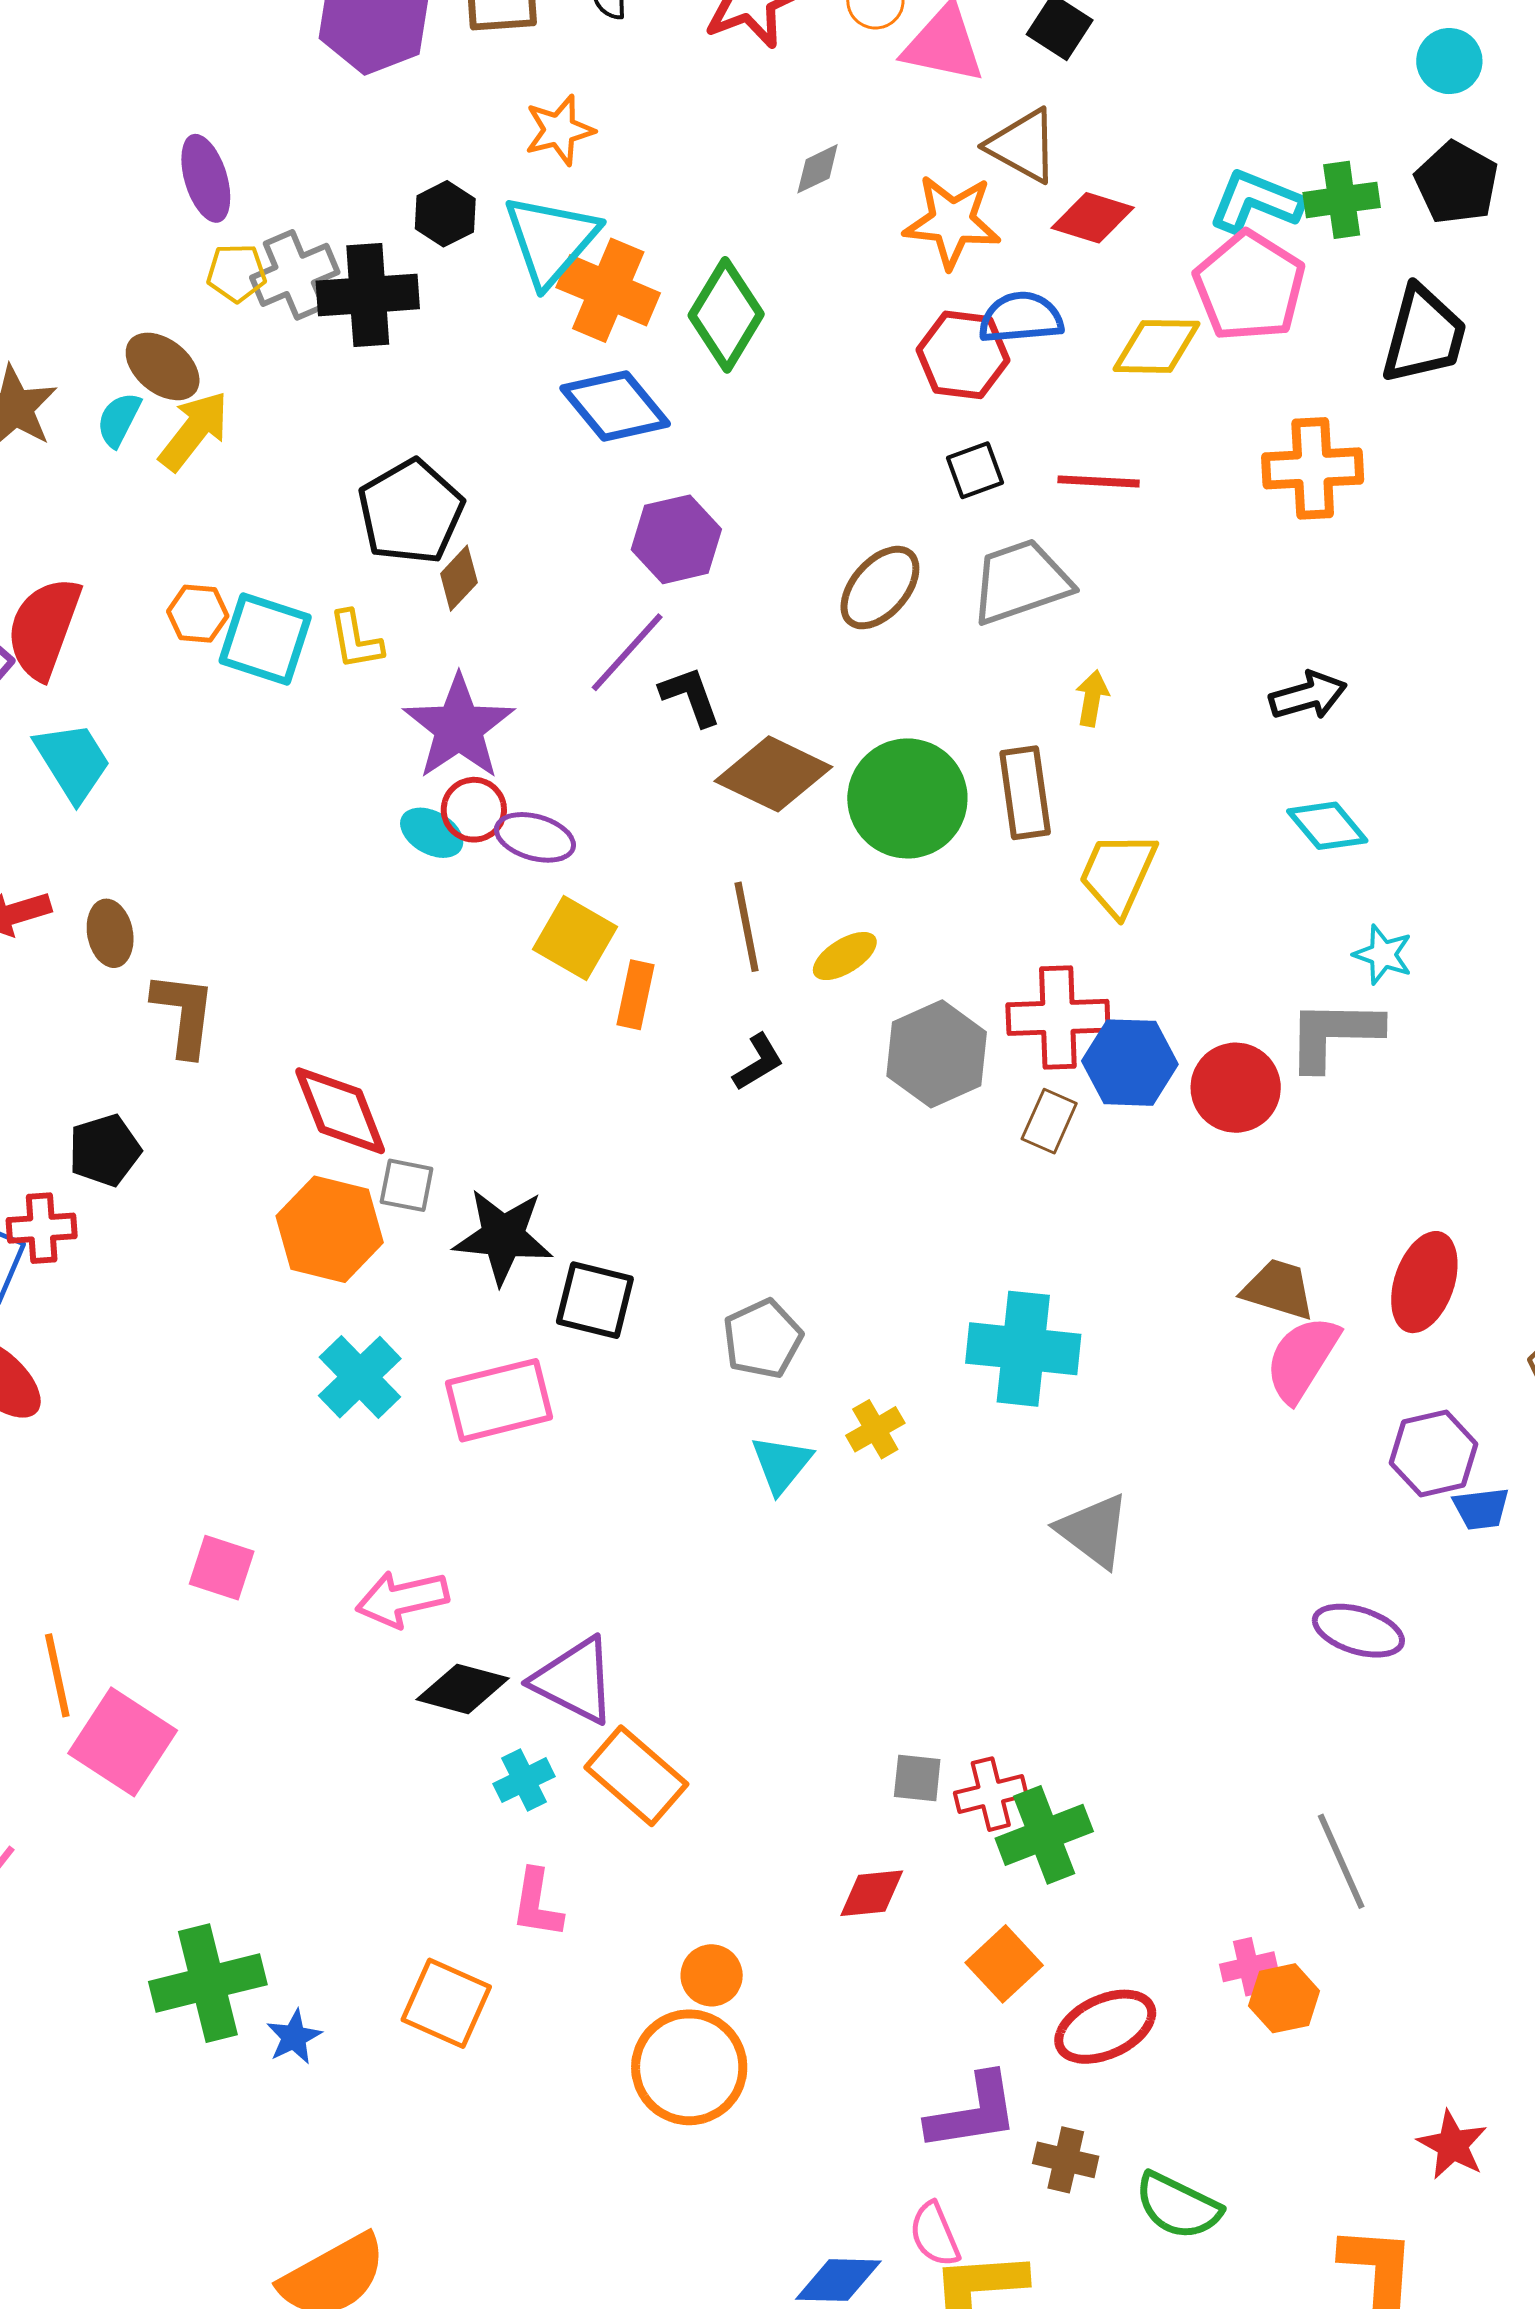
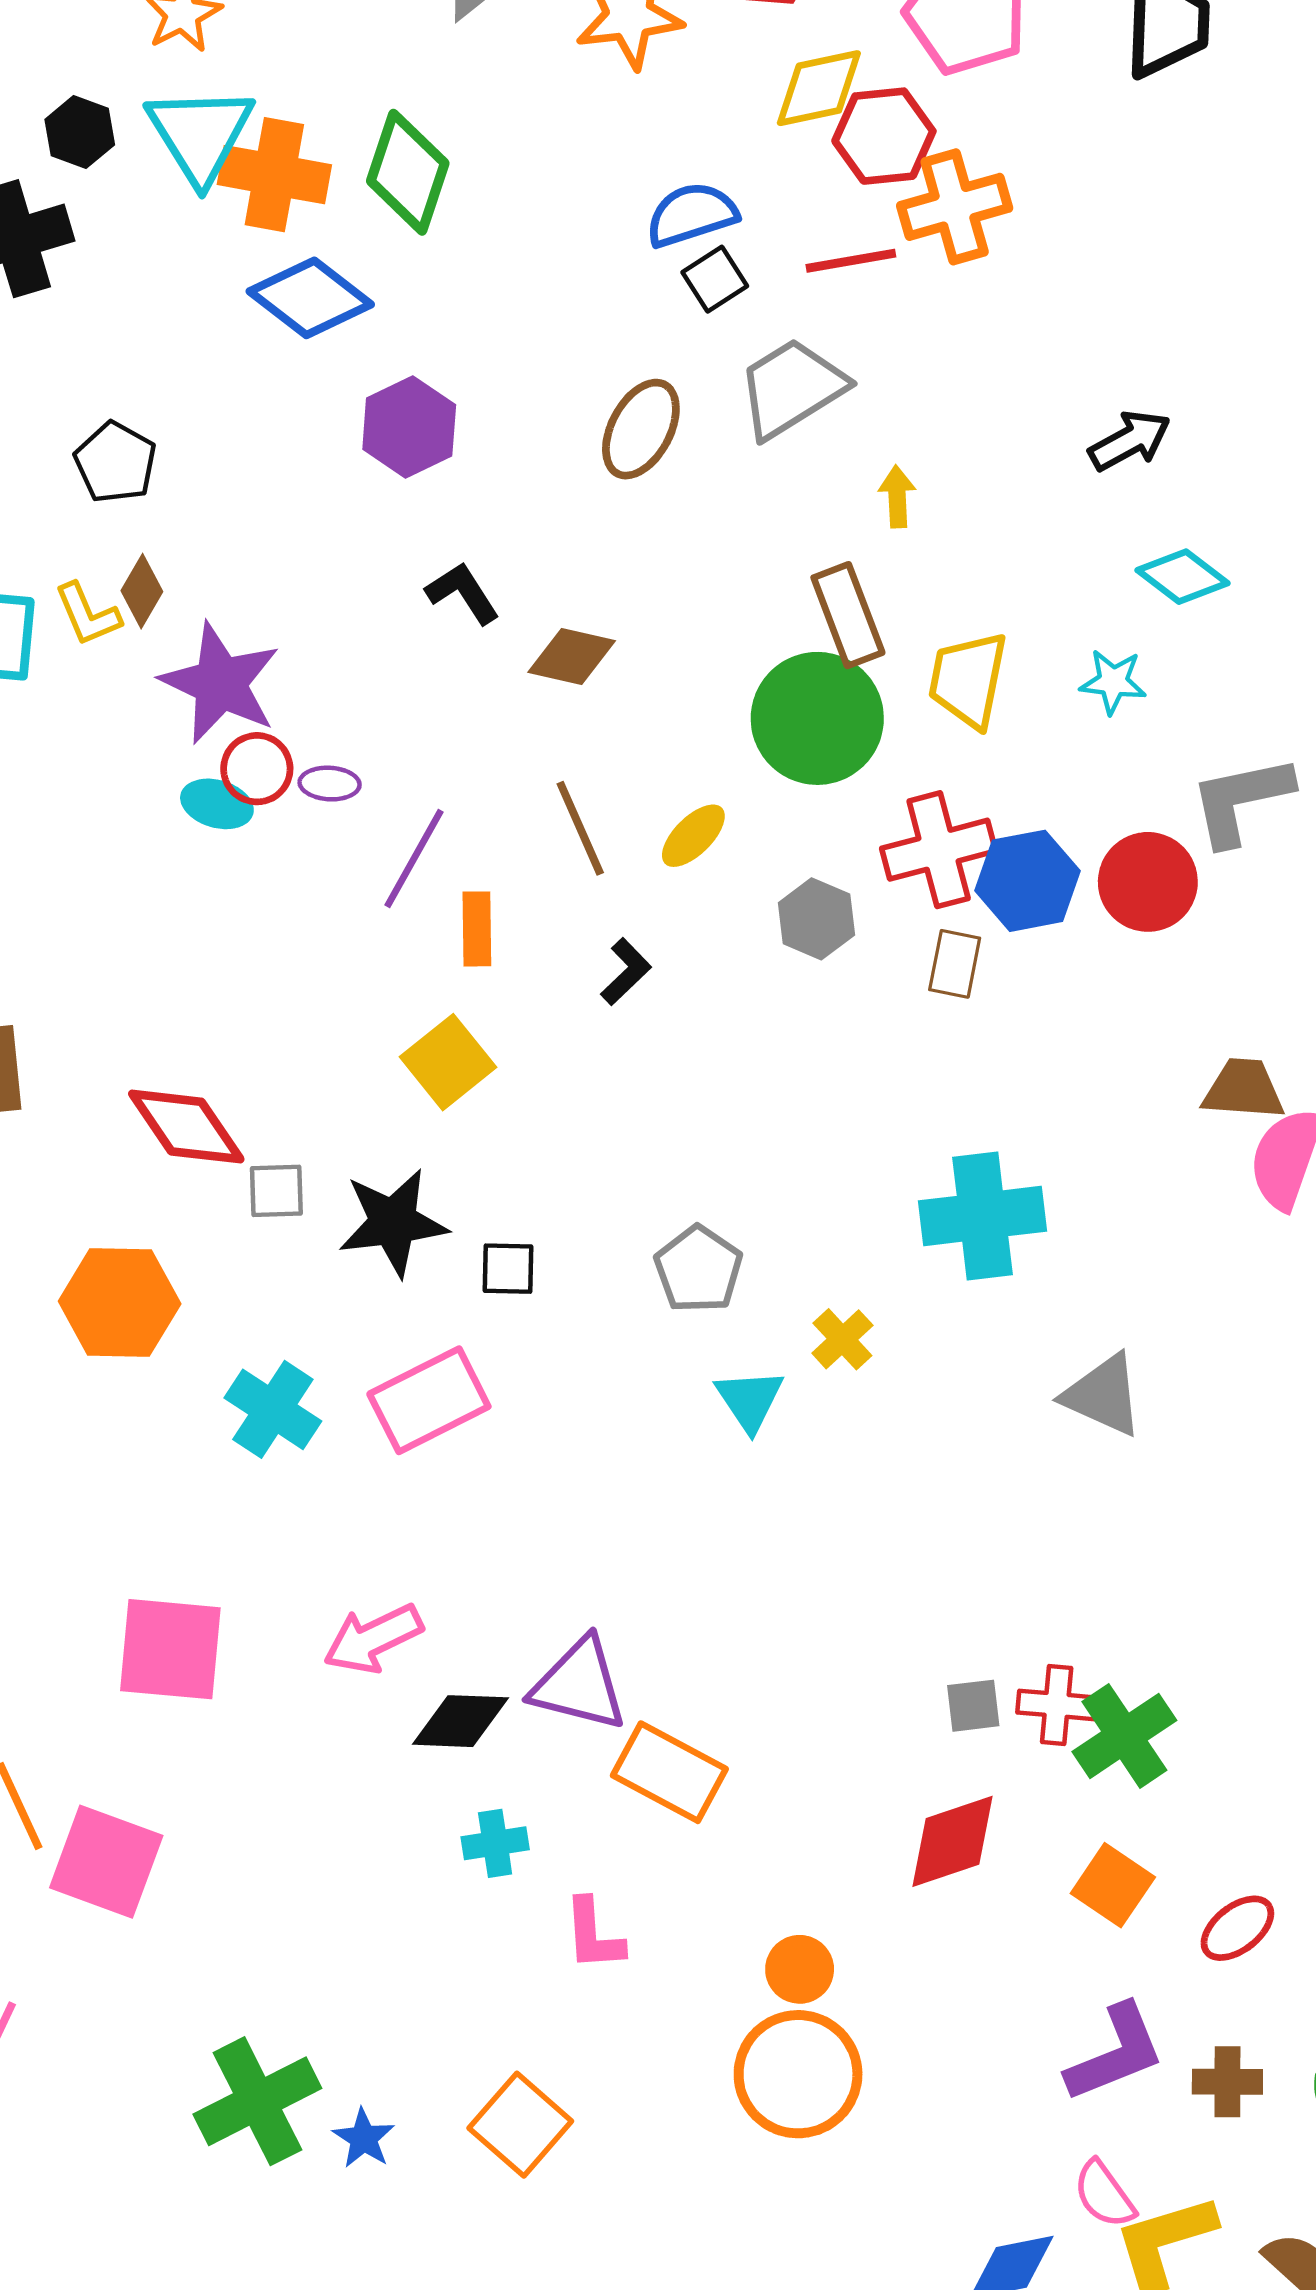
blue semicircle: (1021, 318) -> (692, 215), moved
yellow diamond: (1156, 346) -> (819, 88), moved
red hexagon: (963, 355) -> (884, 136), moved
orange cross: (1313, 468) -> (955, 207), moved
black pentagon: (411, 512) -> (115, 462), size x0.7
brown diamond: (459, 578) -> (142, 591), moved
purple line: (627, 652) -> (414, 858), moved
brown diamond: (773, 774) -> (572, 657), size x0.7
green circle: (907, 798) -> (817, 718), moved
purple ellipse: (535, 837) -> (330, 784), size x0.7
yellow square: (575, 938) -> (448, 1062), moved, turned 34
cyan star: (1383, 955) -> (1113, 682), moved
gray hexagon: (937, 1054) -> (816, 919), size x0.7
orange hexagon: (330, 1229) -> (120, 1303), moved
black square: (595, 1300) -> (508, 1269), size x0.7
pink square: (222, 1568) -> (170, 1649), size x1.6
cyan cross: (524, 1780) -> (495, 1843), moved, turned 30
red cross: (991, 1794) -> (1057, 1705), turned 32
red diamond: (872, 1893) -> (952, 1841), size x1.4
orange square: (446, 2003) -> (520, 2125), moved, turned 30
red ellipse: (1105, 2027) -> (1237, 1928), size x0.7

